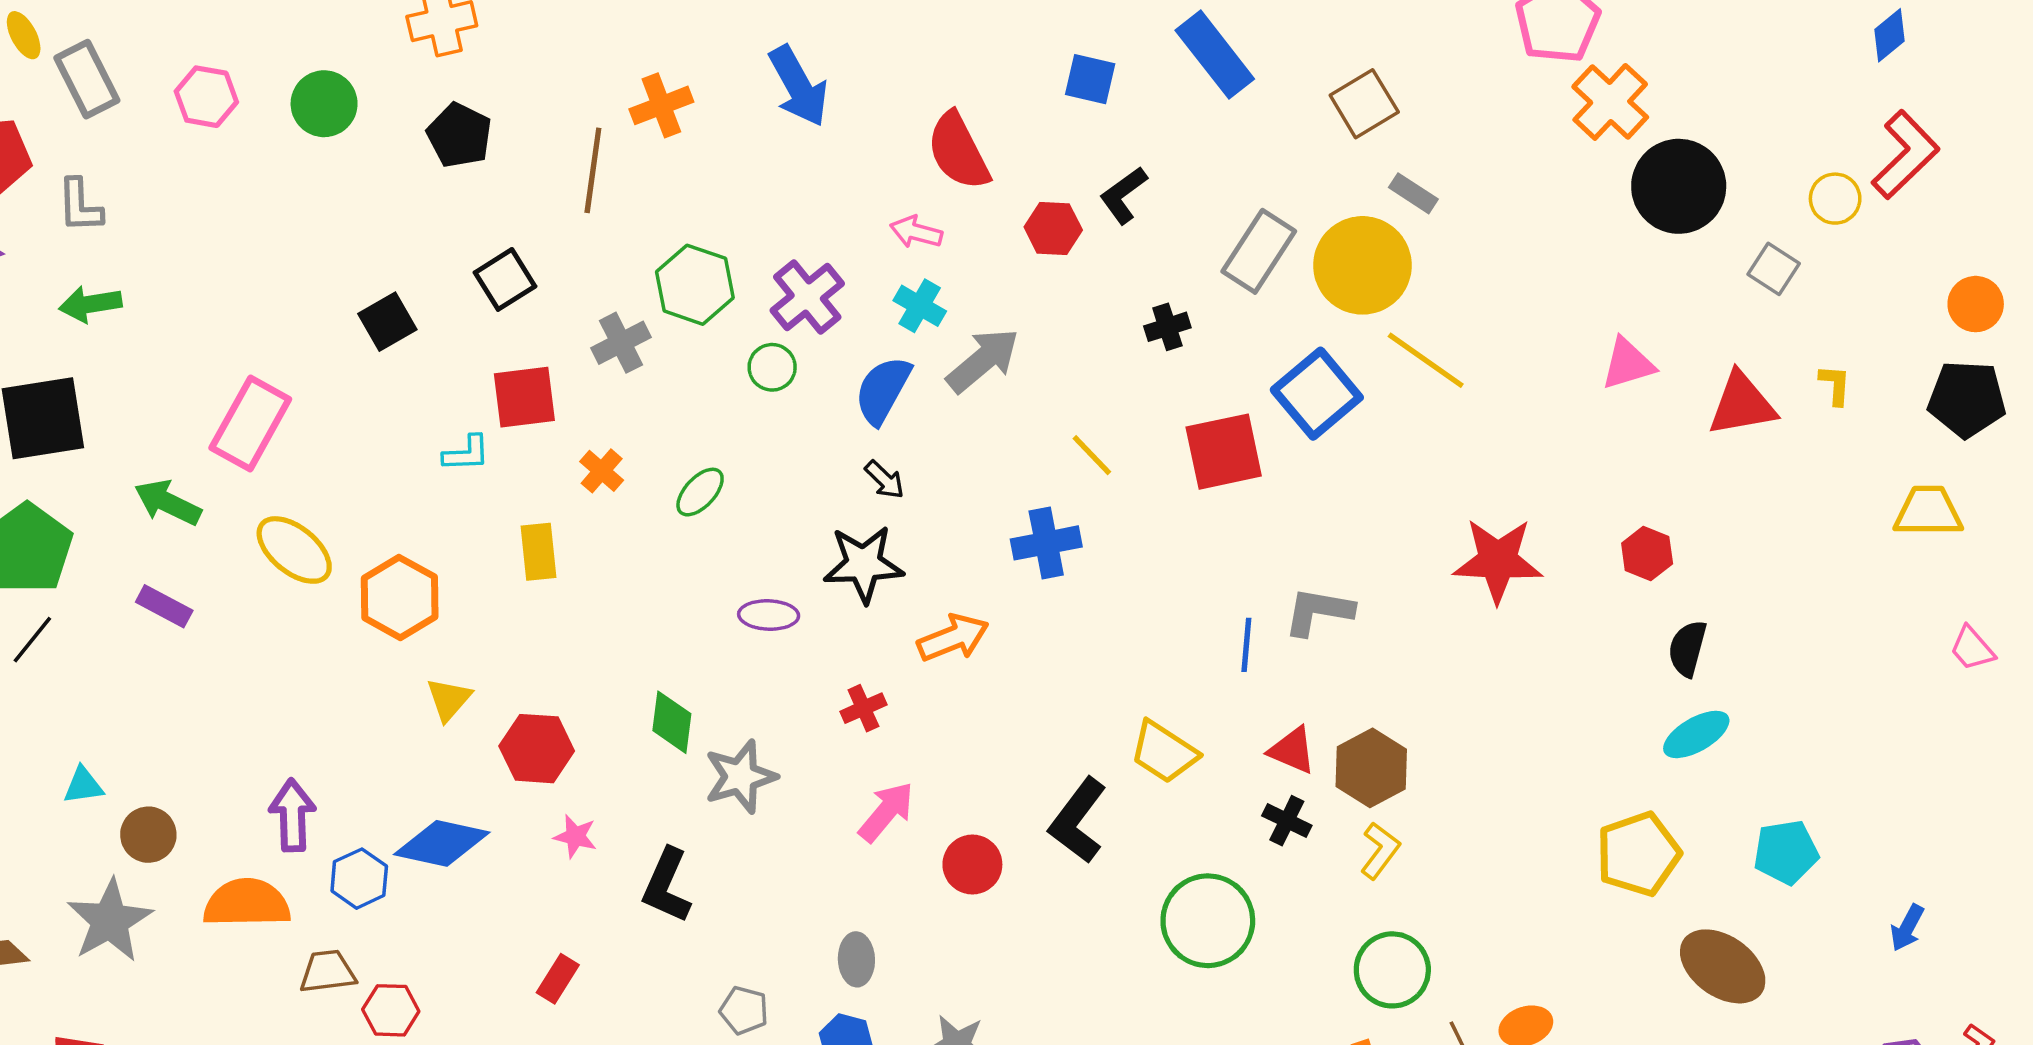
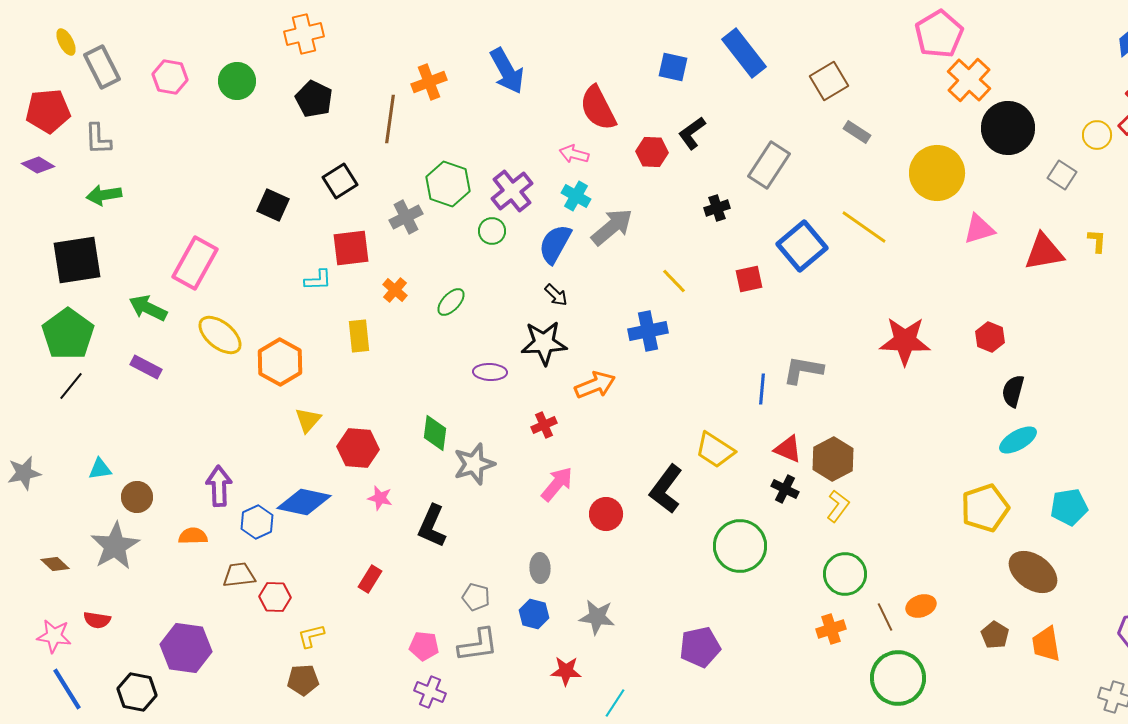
yellow circle: (1362, 265) -> (937, 173), moved
black square: (387, 322) -> (273, 205), turned -36
red square: (1224, 452) -> (749, 279), size x0.6
orange semicircle: (247, 903) -> (193, 536), size x0.6

